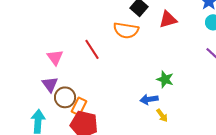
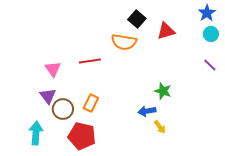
red line: (92, 49) -> (90, 61), turned -65
orange rectangle: (79, 106) -> (91, 103), moved

